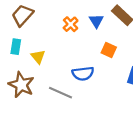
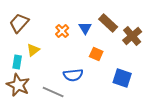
cyan rectangle: (16, 47) -> (17, 62), moved
yellow triangle: (38, 57) -> (33, 50), moved, turned 32

